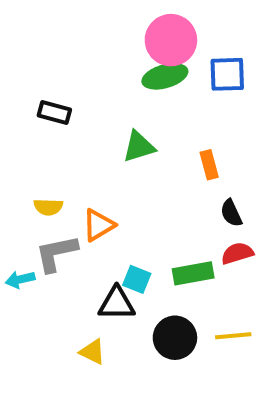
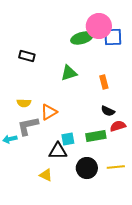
pink circle: (171, 40) -> (99, 26), moved
black semicircle: (231, 213) -> (108, 111), moved, turned -40
cyan square: (137, 279) -> (68, 139), turned -32

